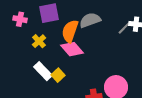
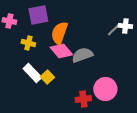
gray semicircle: (90, 20) -> (82, 55), moved
yellow cross: (39, 41) -> (28, 43), turned -32

